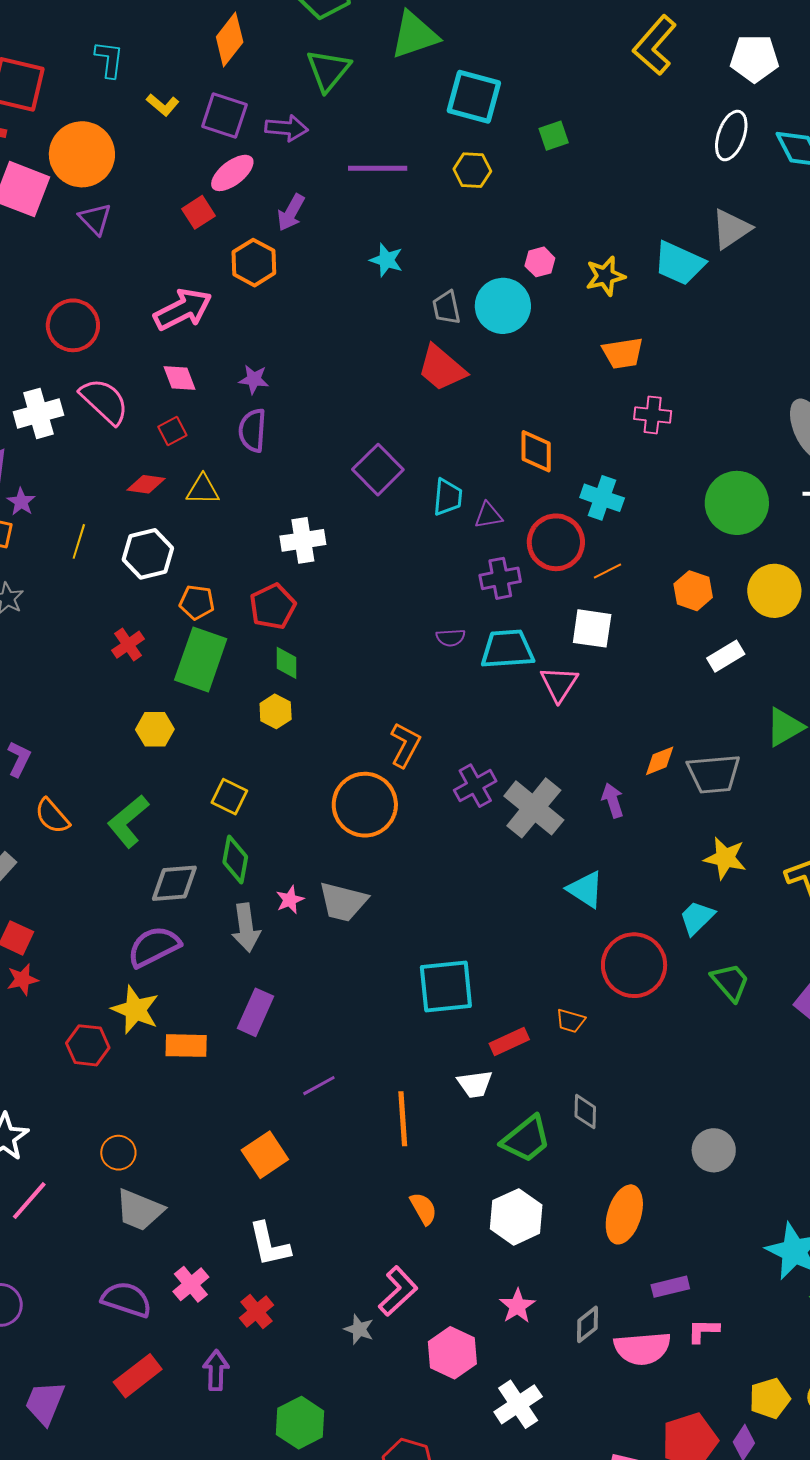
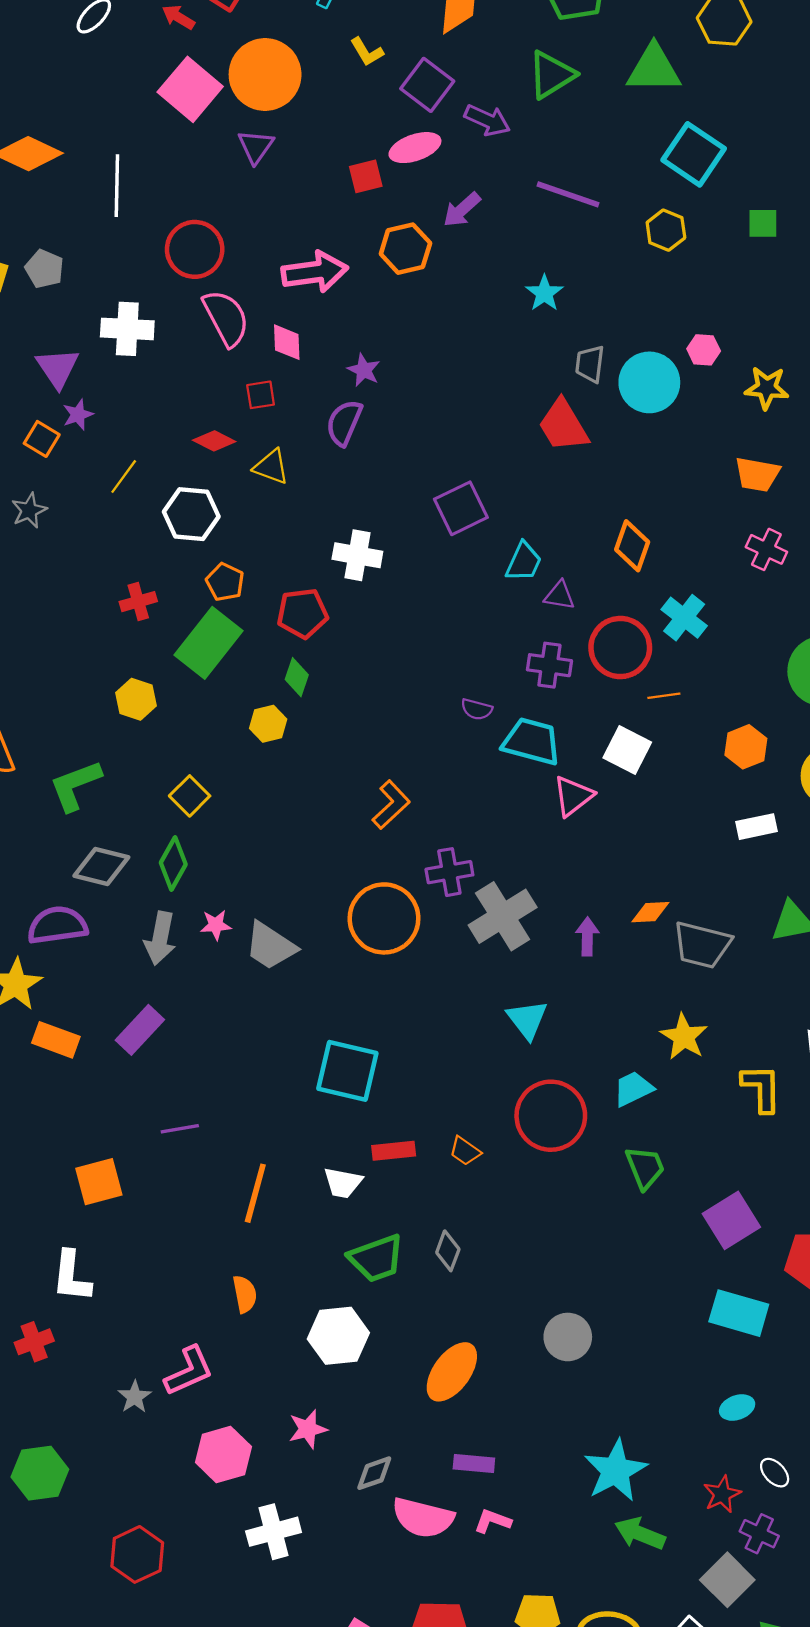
pink semicircle: (104, 401) -> (226, 318), moved
orange circle: (365, 805) -> (384, 918), moved

